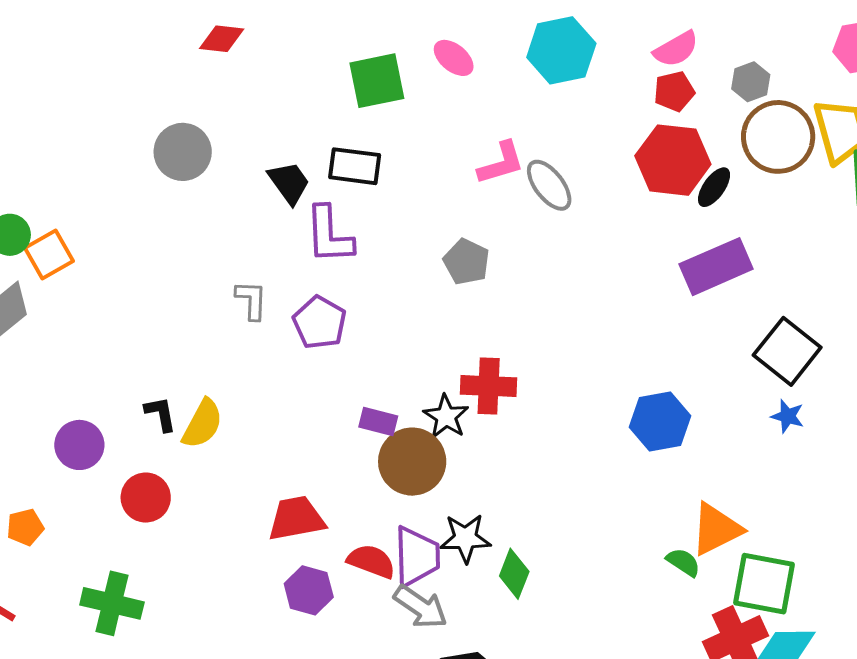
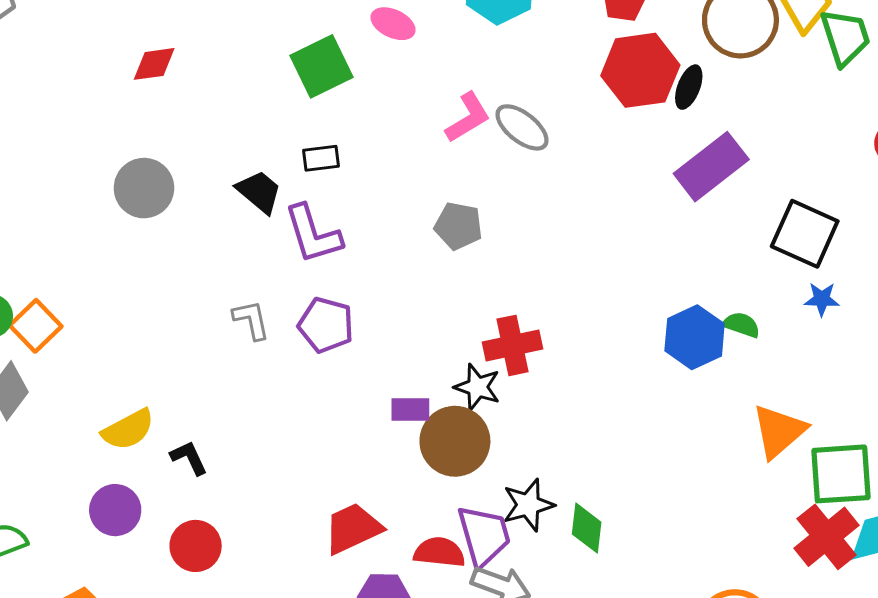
black rectangle: (355, 166) -> (321, 158), size x0.7
yellow semicircle: (203, 424) -> (128, 430), moved, turned 48
green semicircle: (683, 562) -> (741, 325), moved

